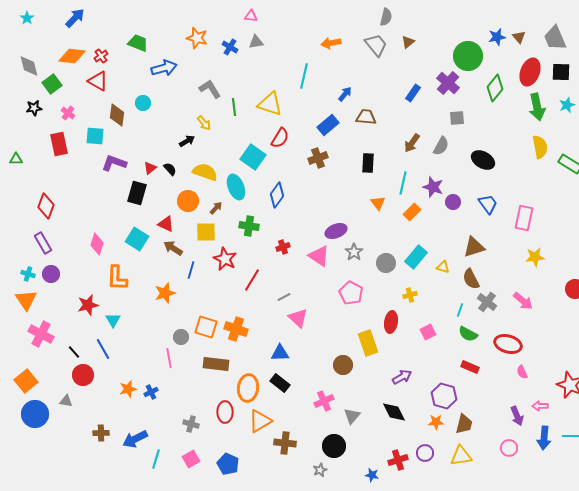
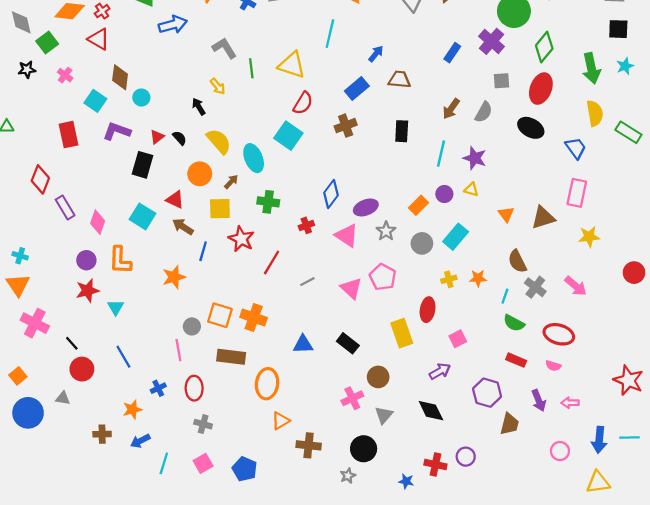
red ellipse: (530, 72) -> (541, 89), moved
cyan circle: (143, 103) -> (141, 98), moved
cyan square: (95, 136) -> (95, 101), turned 30
black arrow: (187, 141) -> (199, 106), turned -91
red rectangle: (59, 144) -> (68, 135), moved
cyan square: (253, 157) -> (288, 136), moved
yellow semicircle: (205, 172) -> (219, 141), turned 30
blue diamond: (277, 195) -> (331, 194), moved
purple circle: (453, 202) -> (444, 194), moved
orange triangle: (378, 203) -> (506, 214), moved
blue trapezoid: (488, 204) -> (576, 148), moved
orange rectangle: (412, 212) -> (419, 205), moved
purple rectangle: (43, 243) -> (65, 207), moved
brown triangle: (474, 247) -> (543, 218), moved
yellow triangle: (443, 267) -> (471, 190), moved
purple circle: (51, 274) -> (86, 260), moved
pink triangle: (298, 318) -> (351, 288), moved
pink square: (428, 332) -> (458, 339), moved
blue line: (103, 349) -> (123, 357), moved
brown circle: (343, 365) -> (378, 377), moved
pink semicircle: (522, 372) -> (553, 366), moved, turned -48
orange square: (26, 381) -> (18, 376), size x0.7
black rectangle: (280, 383) -> (348, 343), moved
orange star: (128, 389) -> (132, 409), moved
pink arrow: (540, 406) -> (570, 403), moved
red ellipse: (225, 412) -> (194, 388), moved
purple arrow: (517, 416) -> (539, 401), moved
orange triangle: (260, 421) -> (281, 421), size x0.7
orange star: (436, 422) -> (478, 278), moved
blue arrow: (135, 439) -> (140, 441), size x0.7
yellow triangle: (461, 456) -> (598, 482), moved
red cross: (398, 460) -> (435, 464), turned 30

